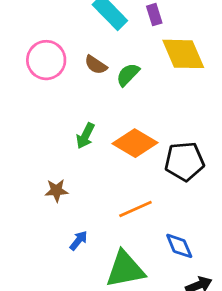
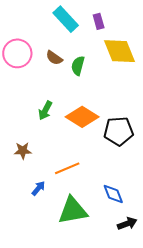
green semicircle: (128, 75) -> (78, 66), turned -30
orange line: (135, 209) -> (67, 168), moved

